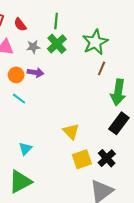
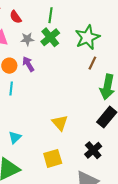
purple arrow: (36, 72) -> (28, 64), turned -133
cyan line: (19, 99) -> (11, 89), turned 56
yellow square: (82, 159) -> (53, 158), moved

